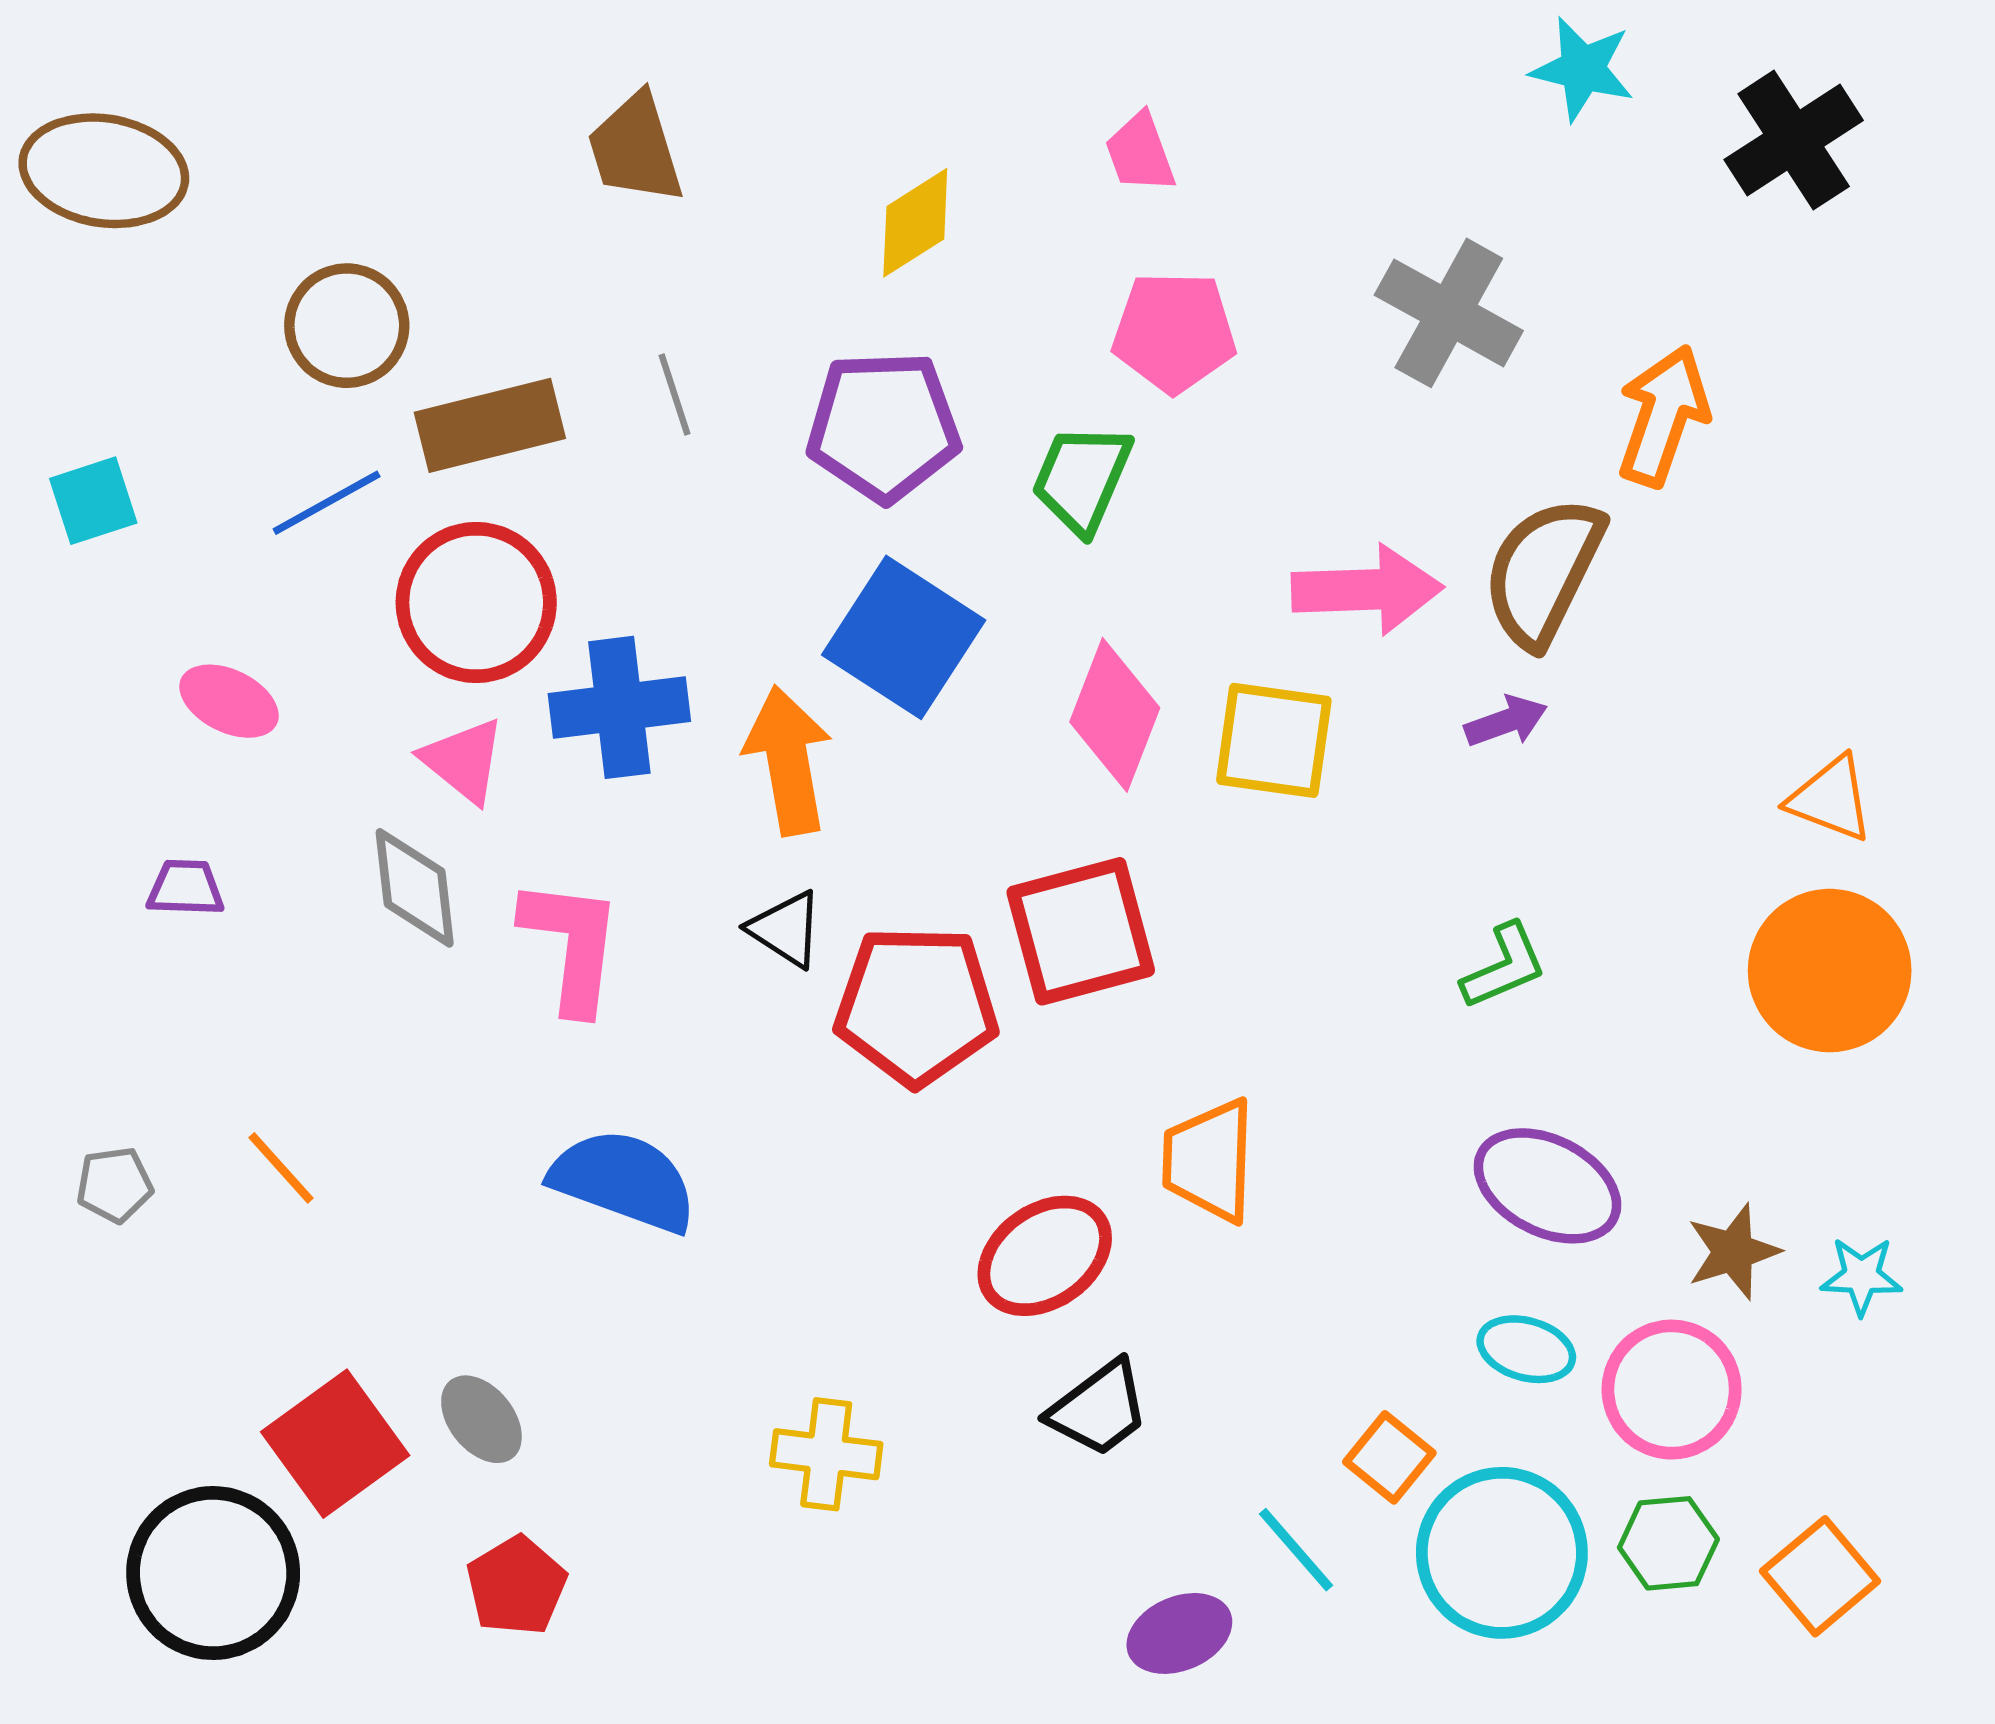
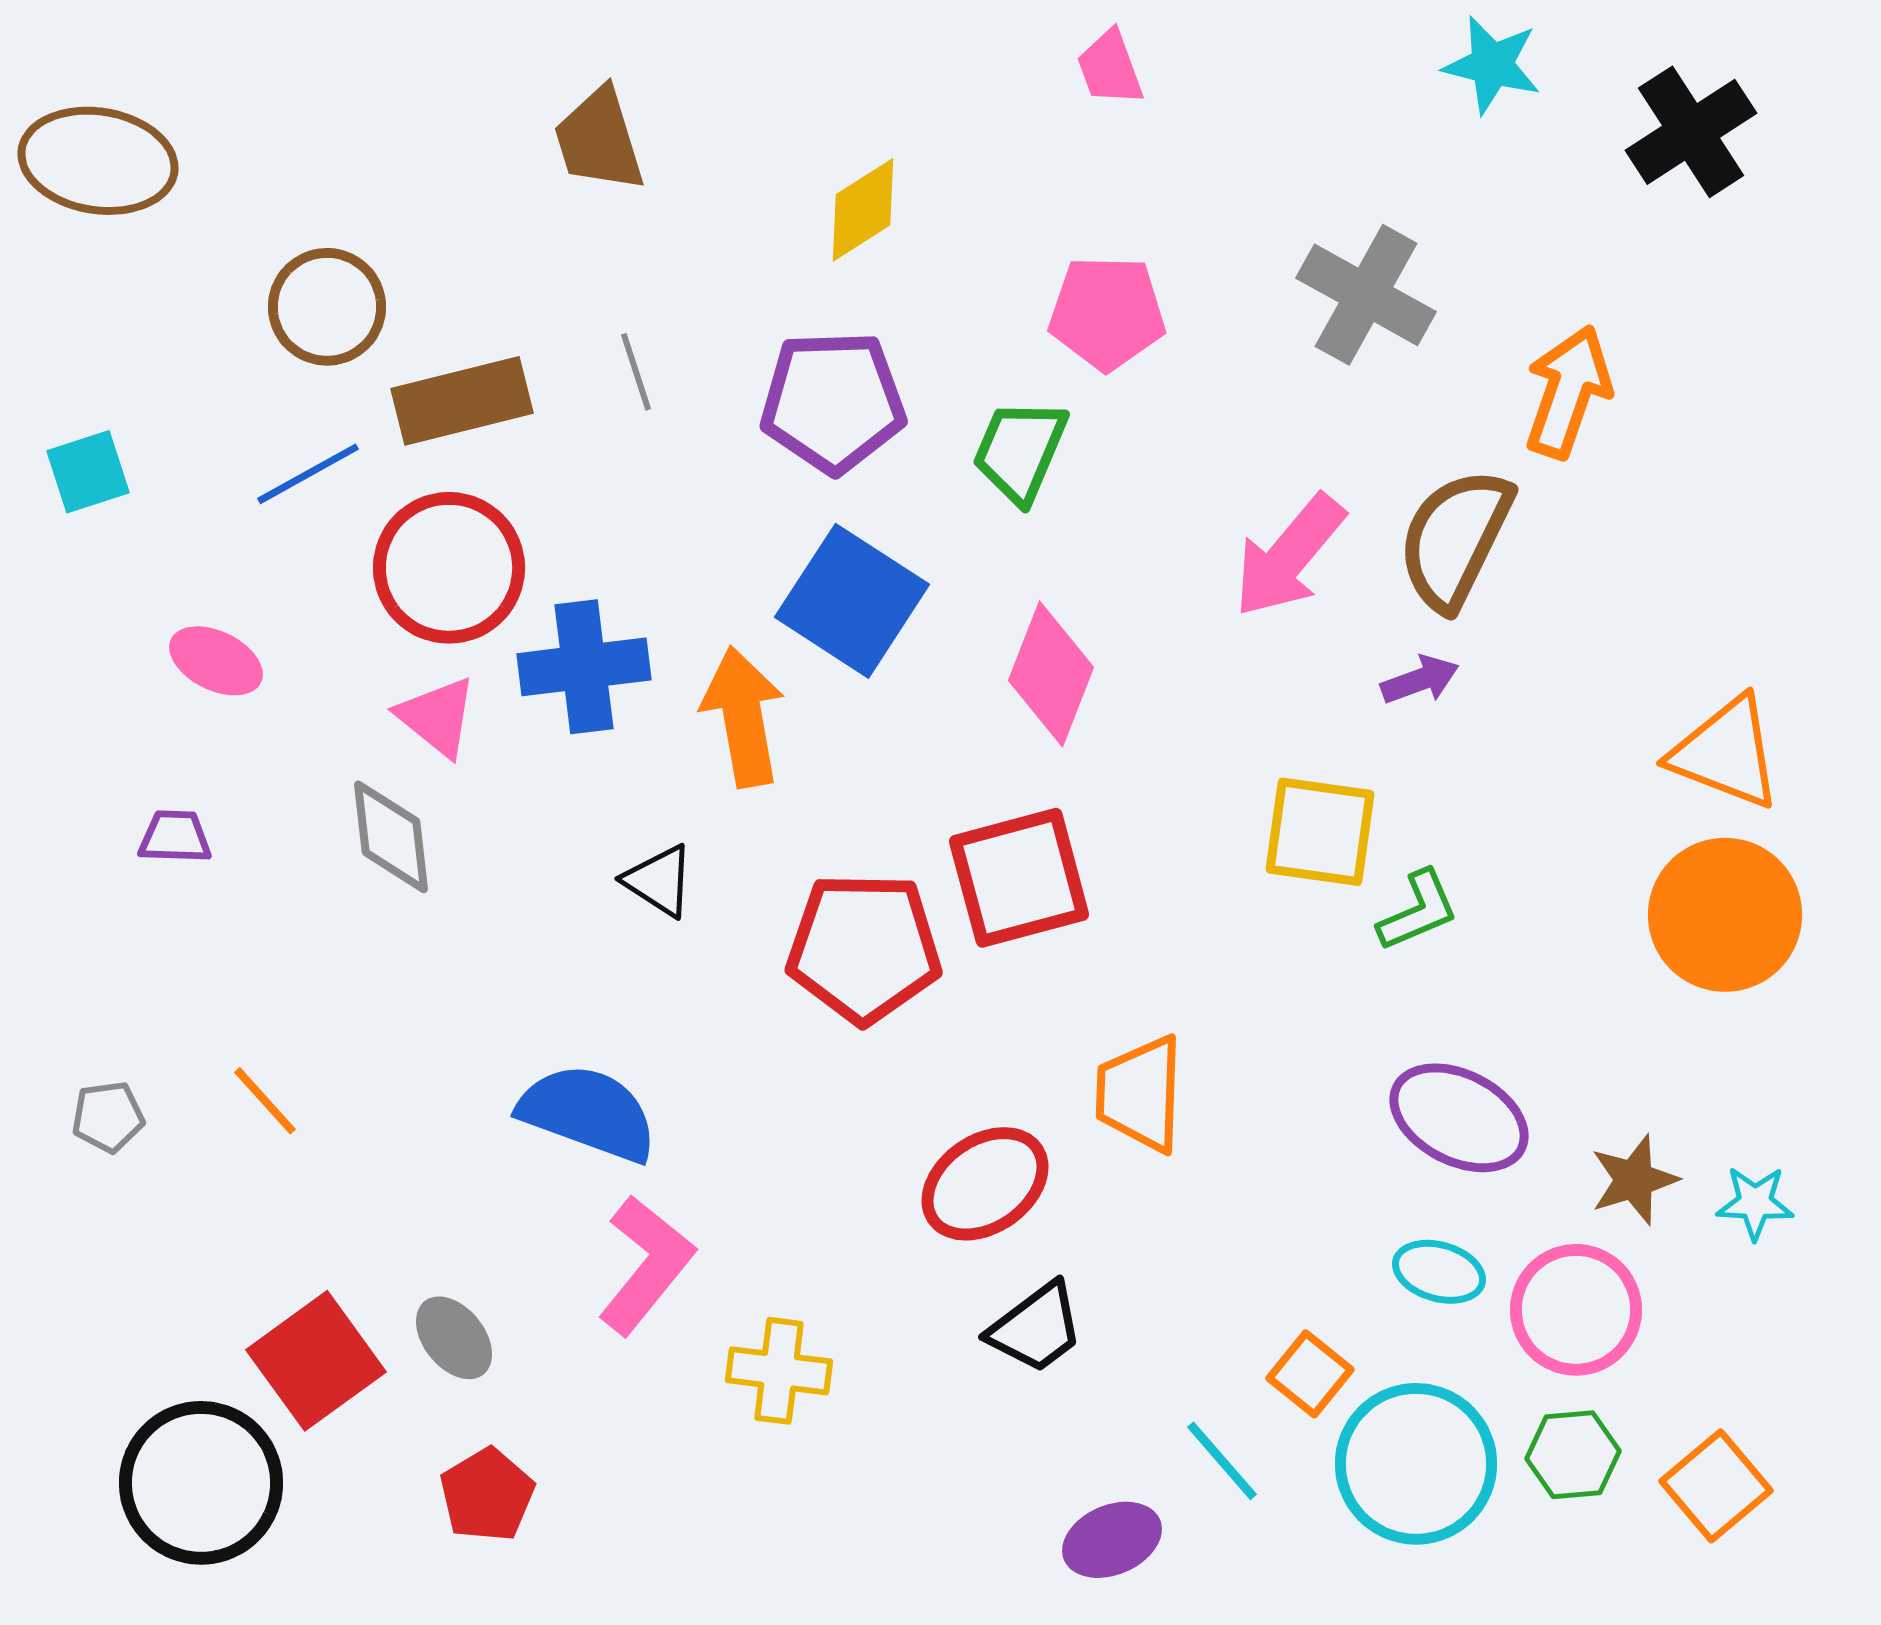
pink trapezoid: (1140, 153) -> (1110, 68), moved
pink arrow: (1367, 590) -> (1289, 556), turned 132
yellow square: (1274, 740) -> (1320, 832), moved
orange triangle: (1831, 799) -> (1726, 753), size x1.4
black triangle: (786, 929) -> (659, 881), moved
pink L-shape: (572, 945) -> (646, 1265), moved, turned 32

